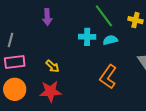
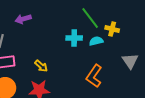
purple arrow: (47, 17) -> (23, 19), moved, turned 77
yellow cross: (135, 20) -> (112, 29), moved

